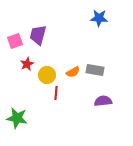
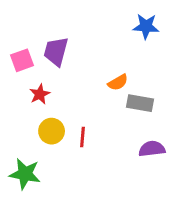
orange semicircle: (73, 72) -> (118, 82), moved
yellow circle: (47, 75) -> (52, 131), moved

